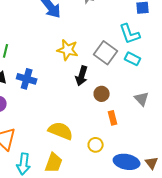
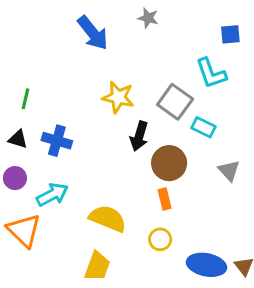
cyan rectangle: (133, 59) -> (203, 127), moved
brown circle: (102, 94) -> (169, 163), size x1.5
orange rectangle: (113, 118) -> (165, 199), moved
cyan arrow: (24, 164) -> (52, 195), moved, turned -125

